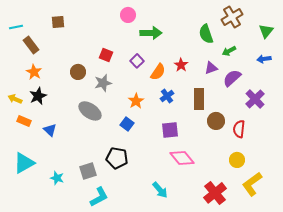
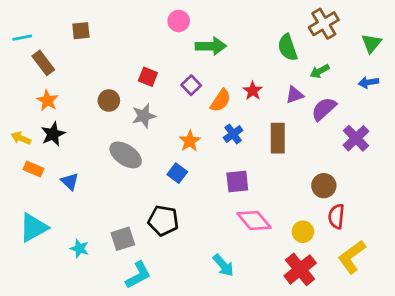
brown circle: (216, 121) -> (324, 186), moved
red semicircle: (239, 129) -> (336, 216), moved
yellow circle: (237, 160) -> (303, 232), moved

